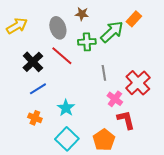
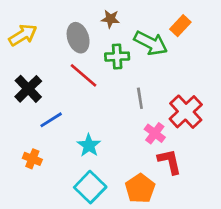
green arrow: (112, 32) -> (151, 43), turned 70
black cross: (33, 62) -> (28, 89), moved
orange cross: (35, 118) -> (32, 159), moved

